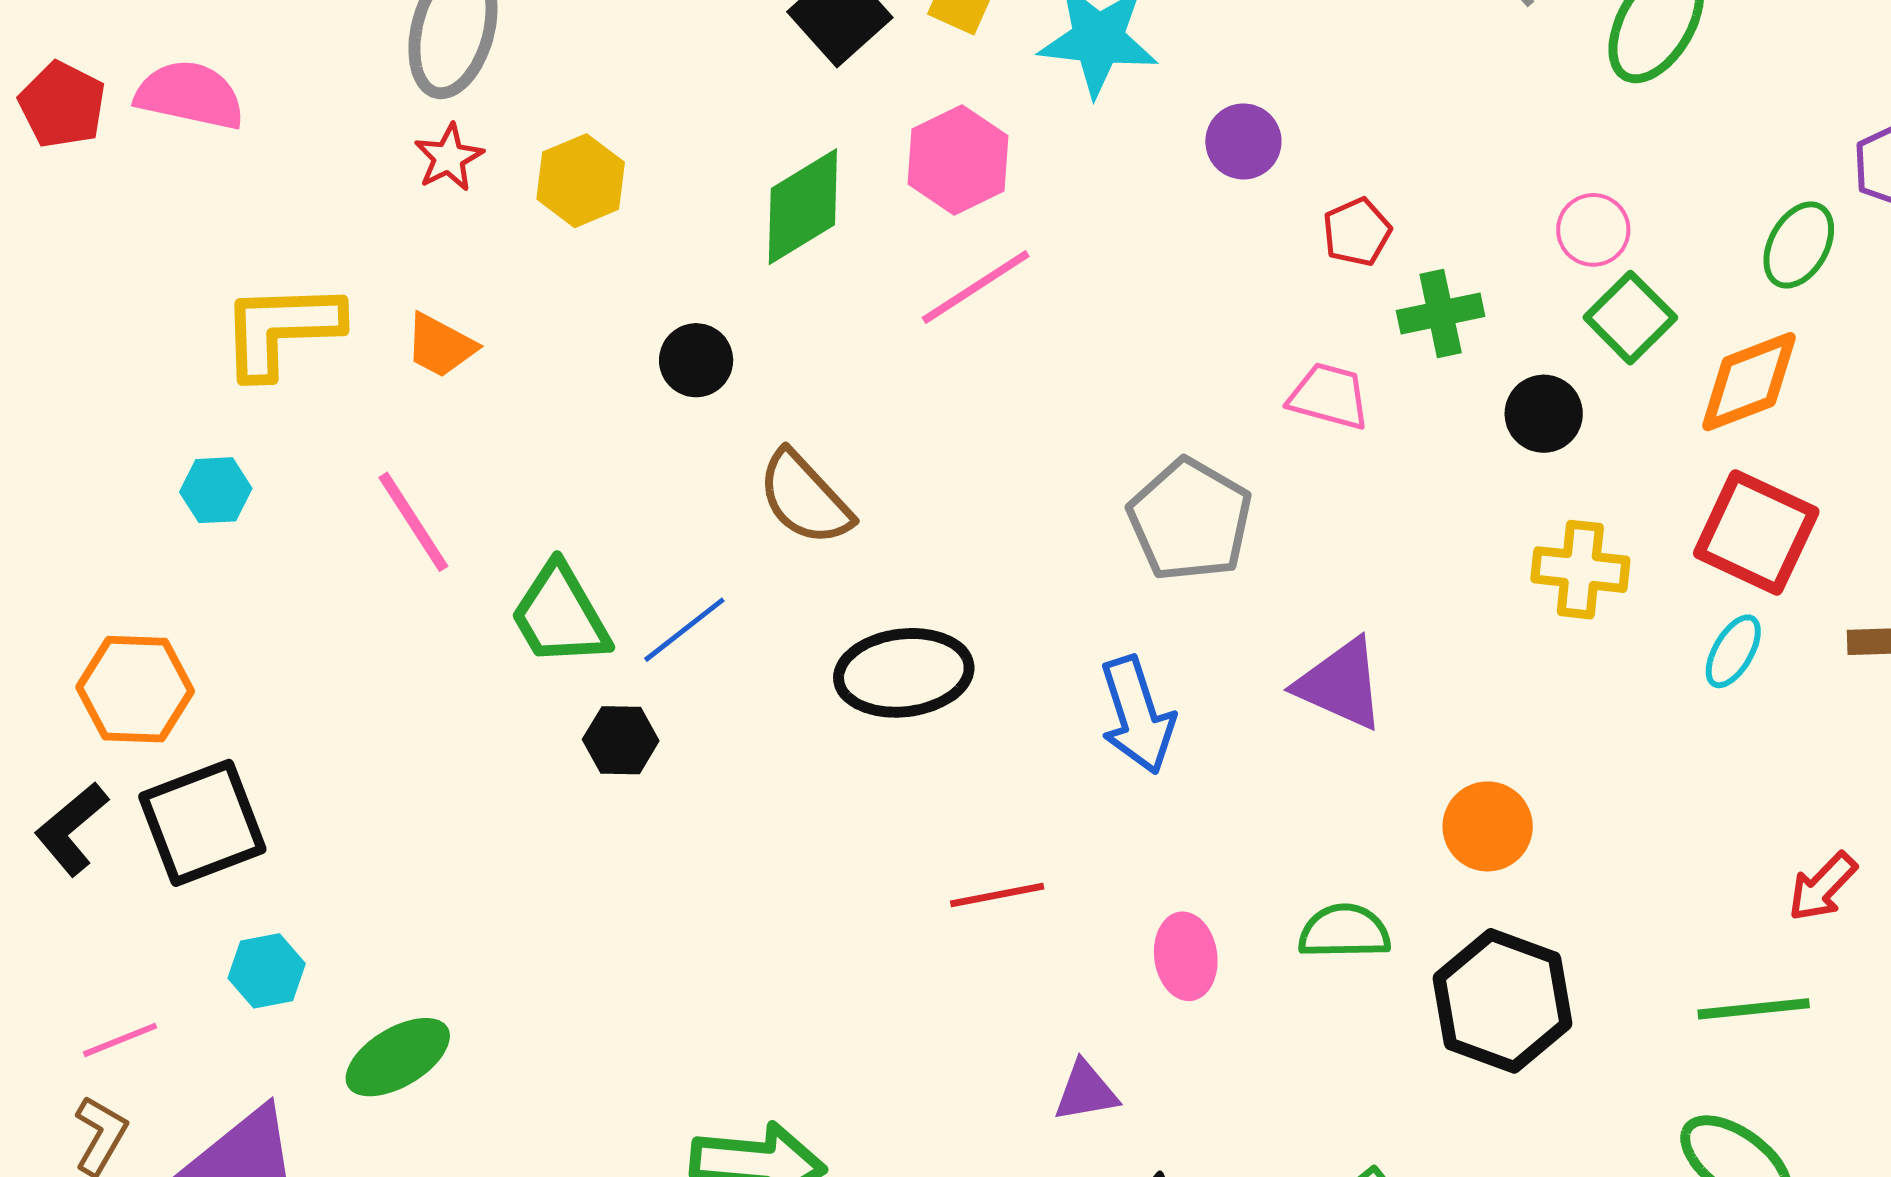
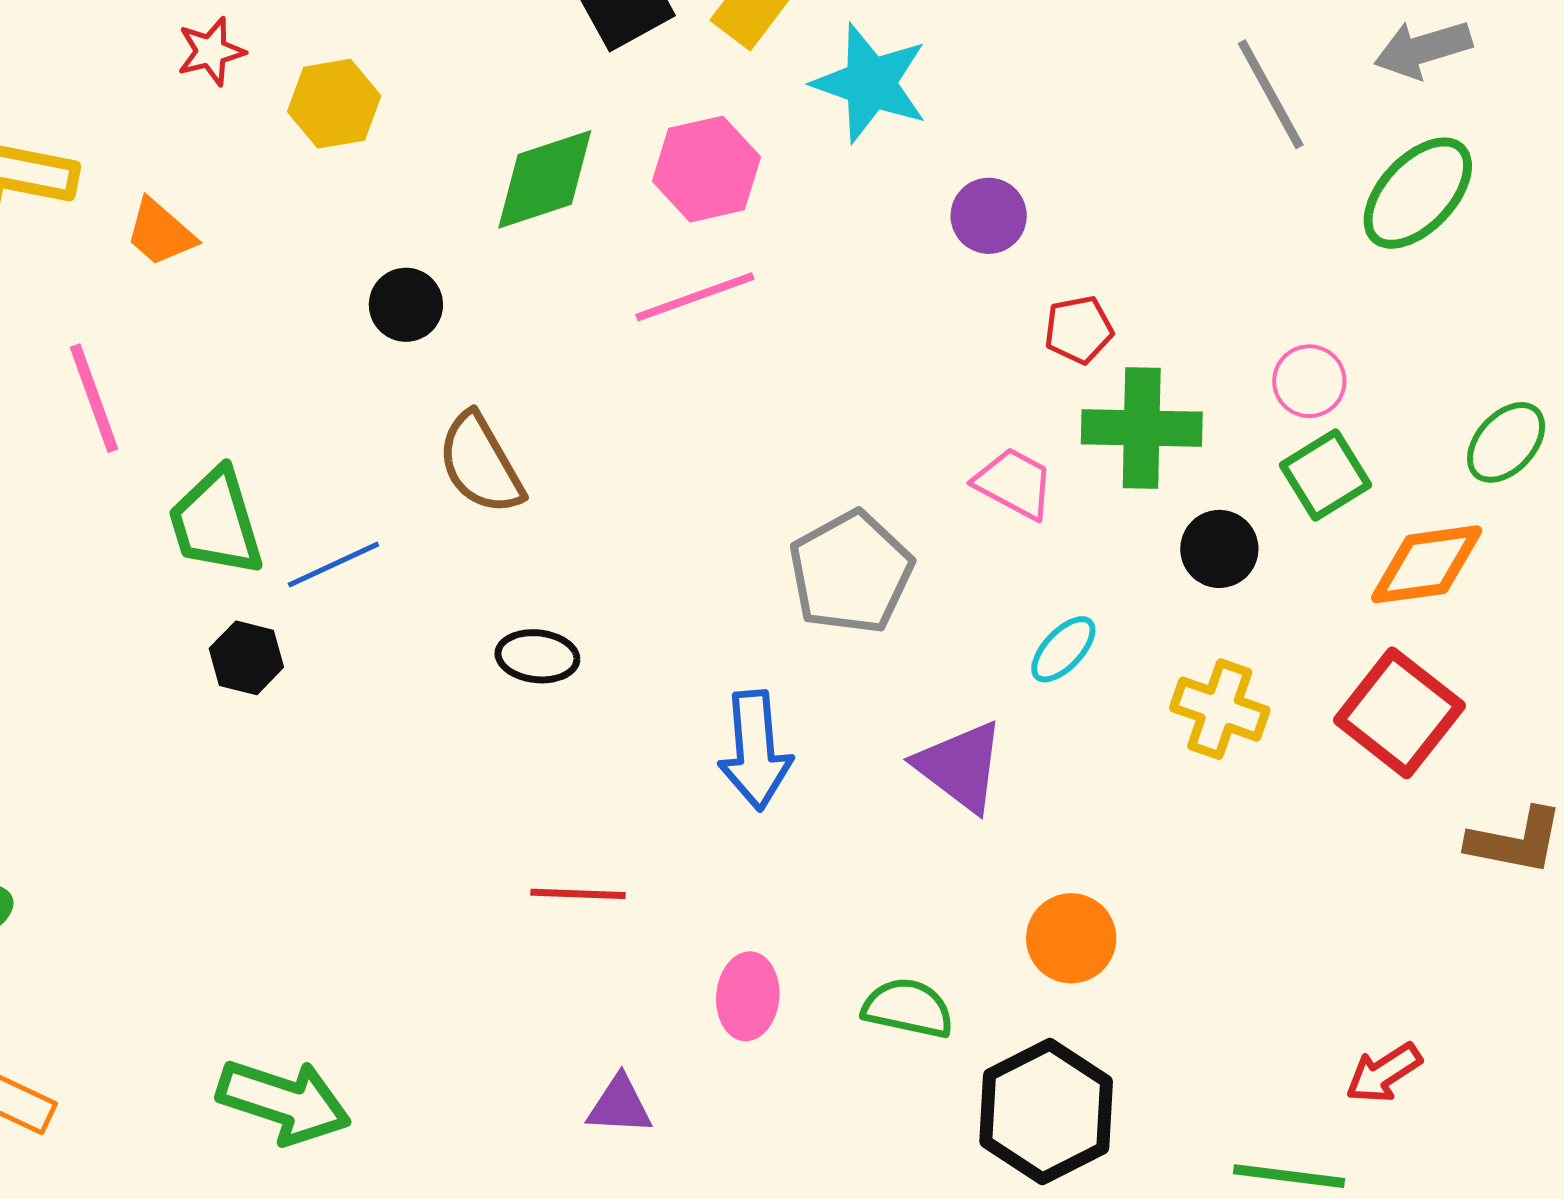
green cross: (1441, 313) -> (1142, 428), size x1.4
cyan ellipse: (1733, 651) -> (1063, 649), moved
black ellipse: (904, 673) -> (537, 656), size x0.6

